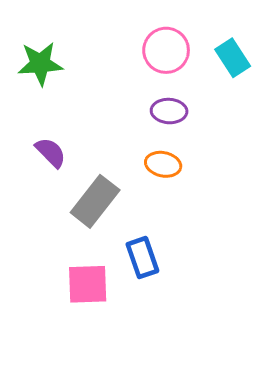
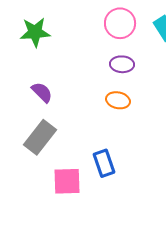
gray rectangle: (95, 201) -> (40, 137), moved

